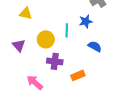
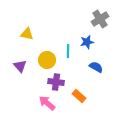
orange rectangle: (78, 75) -> (79, 96), turned 64
pink arrow: (35, 82) -> (47, 103), moved

